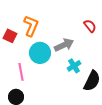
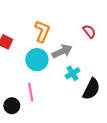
orange L-shape: (31, 26) -> (42, 31), moved
pink line: (21, 72) -> (31, 92), moved

